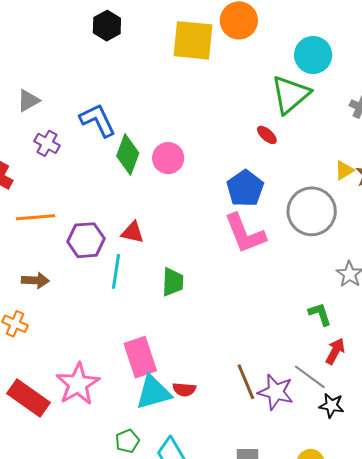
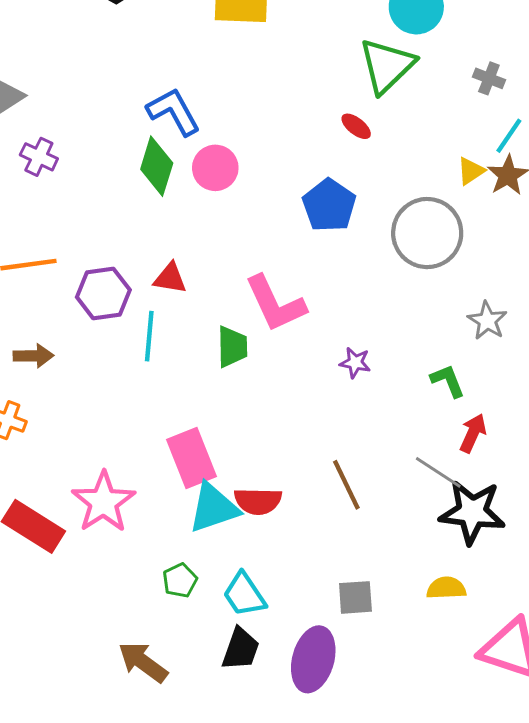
blue L-shape: (98, 120) -> (174, 112), moved
pink L-shape: (245, 233) -> (275, 304), moved
red semicircle: (184, 389) -> (258, 501), size x1.4
purple star: (276, 392) -> (355, 363), moved, size x0.6
black star: (332, 406) -> (472, 512), size x1.8

